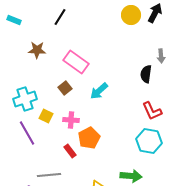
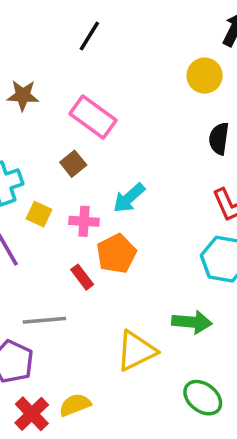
yellow circle: (131, 15) -> (205, 76), moved
black line: (60, 17) -> (89, 36), moved
cyan arrow: (99, 91) -> (129, 198), moved

